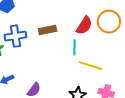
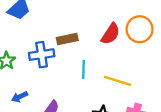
blue cross: (15, 36) -> (42, 55), moved
cyan line: (75, 47) -> (83, 69), moved

